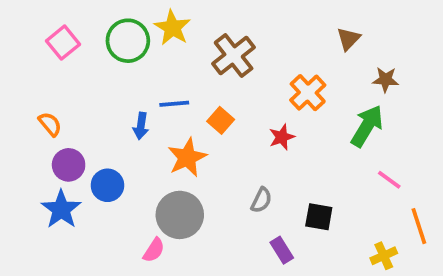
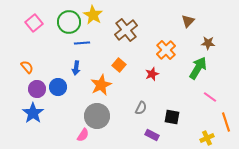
blue line: (174, 104) -> (82, 43), moved
blue circle: (107, 185) -> (58, 87), moved
purple rectangle: (282, 250) -> (152, 135), turned -32

